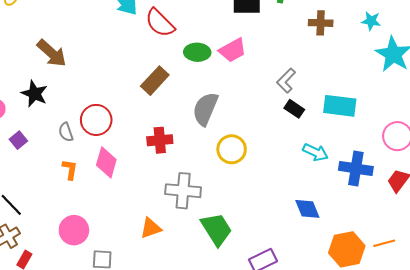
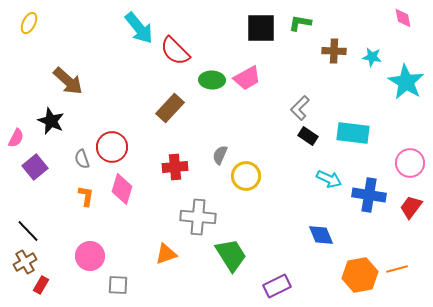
cyan star: (371, 21) -> (372, 57), moved
gray semicircle: (205, 109) -> (220, 155), moved, size x0.6
purple square: (18, 140) -> (35, 167), size x1.4

